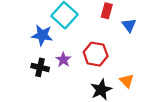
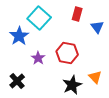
blue star: (42, 35) -> (19, 36), turned 30
black cross: (40, 67) -> (17, 81), moved, turned 35

